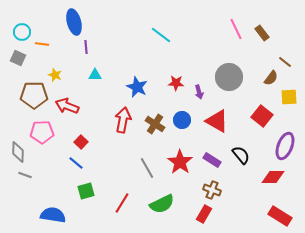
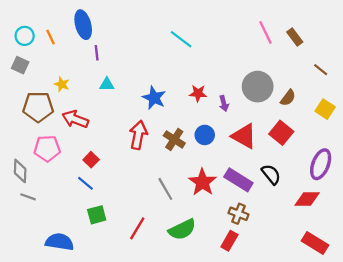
orange line: (42, 44) -> (51, 37), moved, turned 56
brown semicircle: (271, 78) -> (288, 98), moved
yellow square: (289, 97) -> (325, 109), turned 36
red square: (262, 116) -> (281, 133), moved
purple rectangle: (212, 160) -> (238, 180), size x1.4

